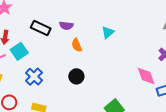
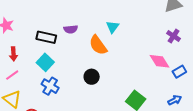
orange semicircle: (77, 45) -> (98, 45), moved, size x1.5
cyan square: (19, 51) -> (45, 62), moved

